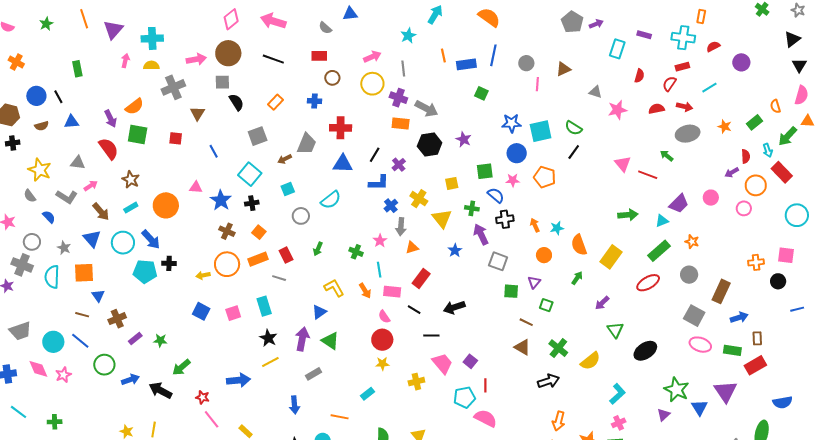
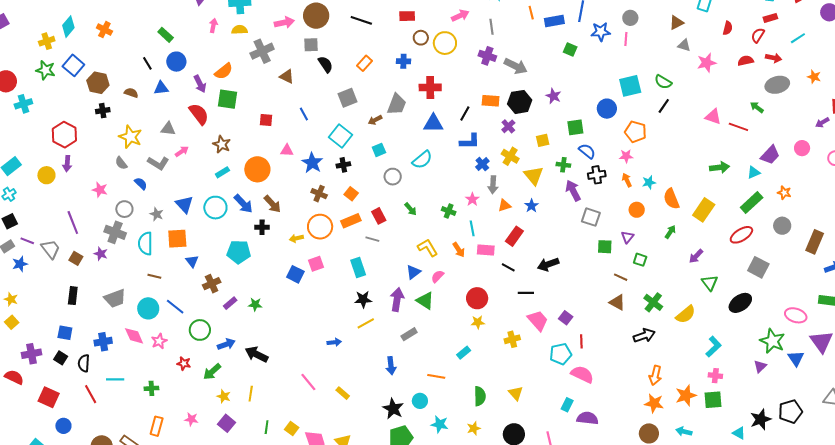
gray circle: (526, 63) -> (630, 18), moved
green rectangle: (77, 69) -> (166, 35), turned -35
brown triangle: (563, 69) -> (676, 23), moved
yellow circle: (372, 84) -> (445, 43), moved
blue circle: (36, 96) -> (176, 62), moved
brown triangle: (197, 113) -> (287, 76), turned -35
blue star: (512, 123) -> (601, 32), moved
orange rectangle: (401, 124) -> (491, 101), moved
brown semicircle: (42, 126) -> (131, 93), turned -144
red square: (176, 138) -> (266, 120), moved
pink triangle: (623, 164) -> (713, 117), turned -30
purple cross: (399, 165) -> (508, 126), moved
pink star: (513, 180) -> (626, 156), moved
brown arrow: (101, 212) -> (272, 204), moved
green arrow: (318, 249) -> (411, 209), turned -64
blue star: (455, 250) -> (532, 206), moved
cyan pentagon: (145, 271) -> (239, 252), moved
pink square: (233, 313) -> (316, 264), moved
brown line: (82, 315) -> (154, 276), moved
gray square: (694, 316) -> (758, 267), moved
pink semicircle: (384, 317) -> (437, 276), moved, turned 80
black star: (268, 338) -> (363, 299), turned -30
pink ellipse: (700, 345) -> (796, 315), moved
green arrow: (181, 367) -> (212, 372), moved
blue arrow: (238, 380) -> (334, 342), size x0.6
red star: (202, 397) -> (184, 363), moved
cyan line: (19, 412) -> (115, 379), turned -36
pink cross: (619, 423) -> (715, 376), turned 32

